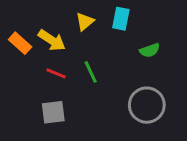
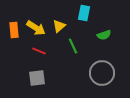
yellow triangle: (85, 22) -> (59, 26), moved
orange rectangle: (20, 43) -> (14, 30), turned 42
green line: (91, 72) -> (73, 46), moved

